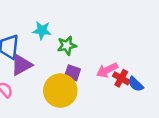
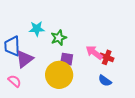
pink arrow: (107, 70) -> (94, 53), turned 72
blue semicircle: (136, 84) -> (105, 81), moved

